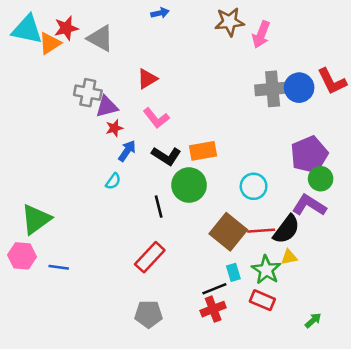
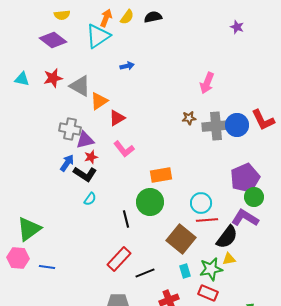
brown star: (230, 22) -> (189, 118), moved, size x0.6
cyan triangle: (27, 29) -> (22, 79), size x0.6
orange triangle: (50, 43) -> (99, 101), moved
blue arrow: (127, 151) -> (67, 163), moved
black L-shape: (166, 156) -> (85, 174), moved
red line: (261, 231) -> (207, 220), moved
green star: (266, 270) -> (211, 269), turned 30
black line: (214, 289) -> (145, 273), moved

